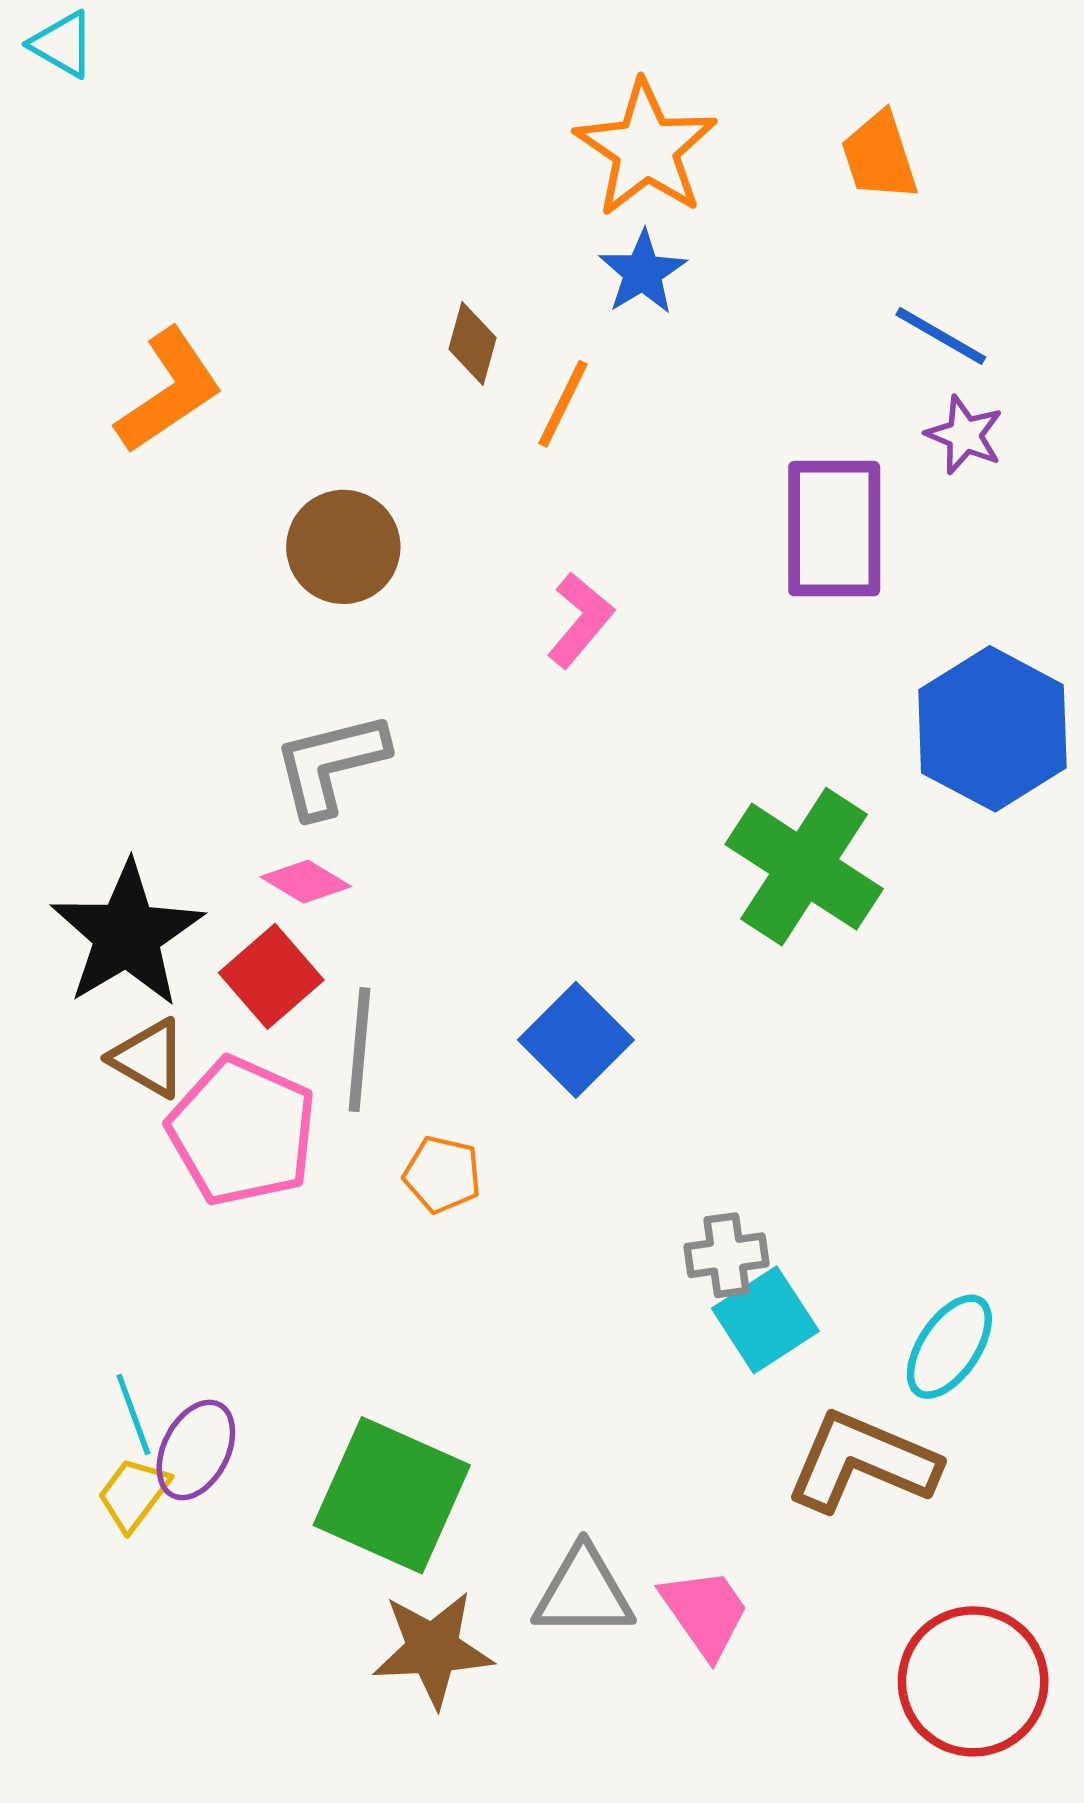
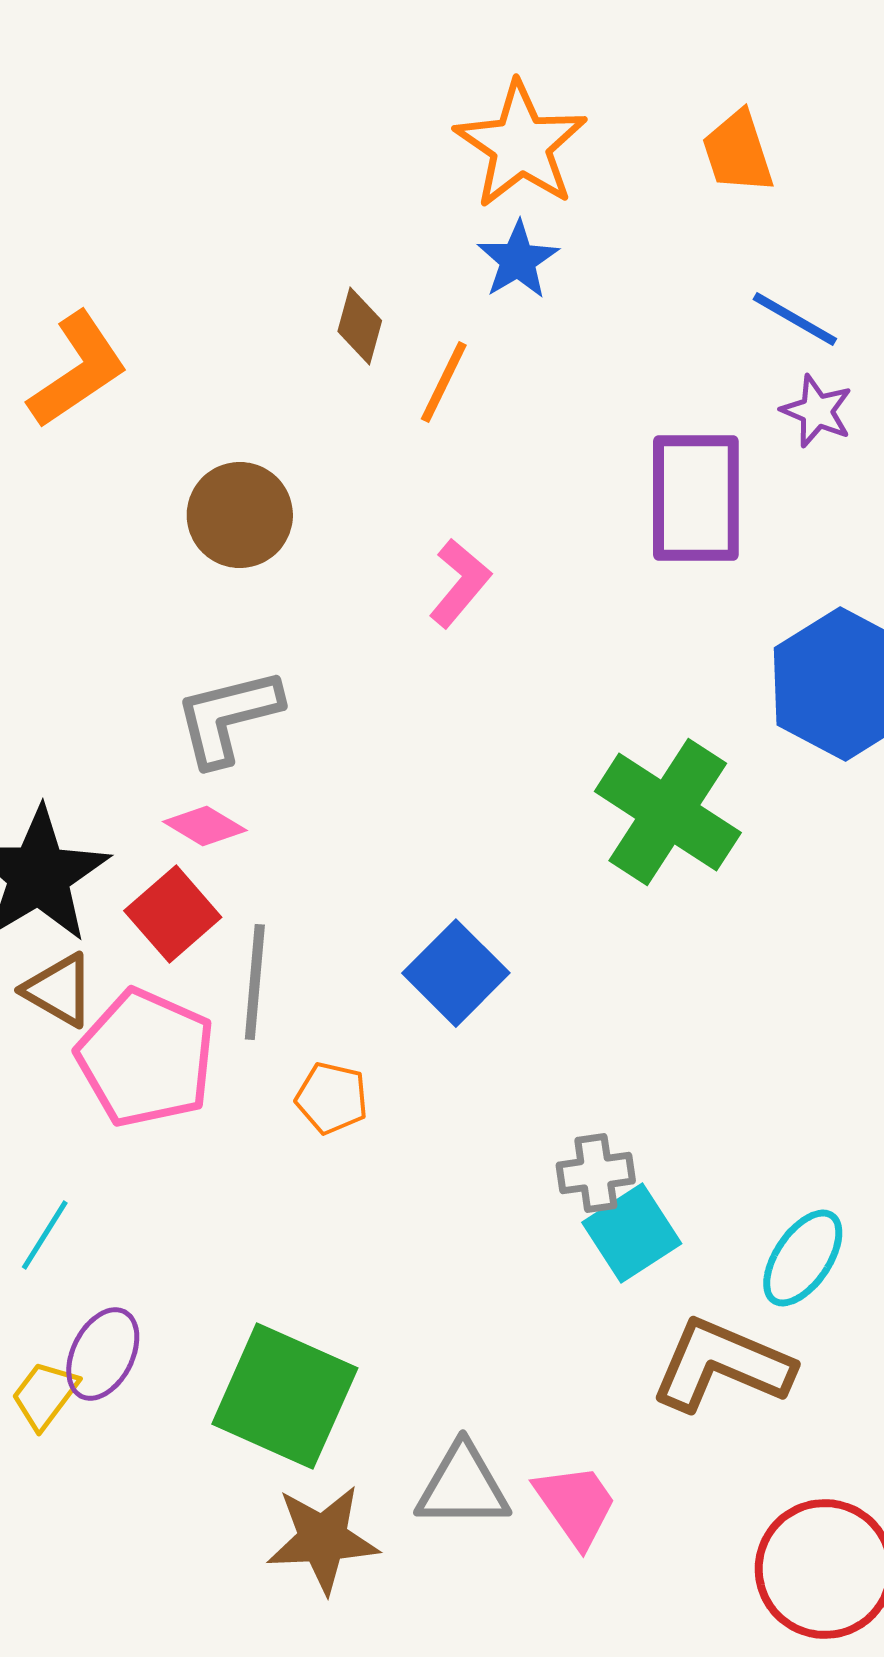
cyan line: (133, 1414) -> (45, 1235), moved, turned 52

